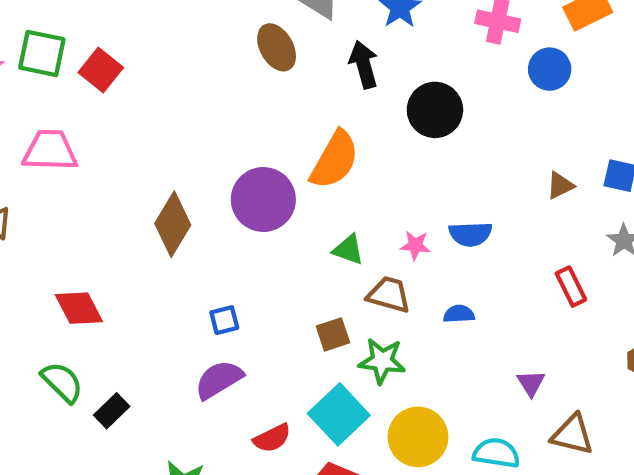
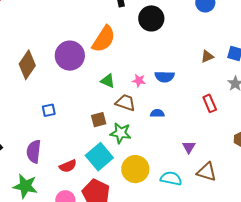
purple semicircle: (219, 380) -> (34, 151), moved, turned -55

